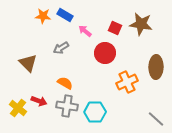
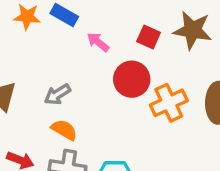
gray arrow: (61, 48) -> (57, 94), moved
orange cross: (127, 82) -> (169, 103), moved

